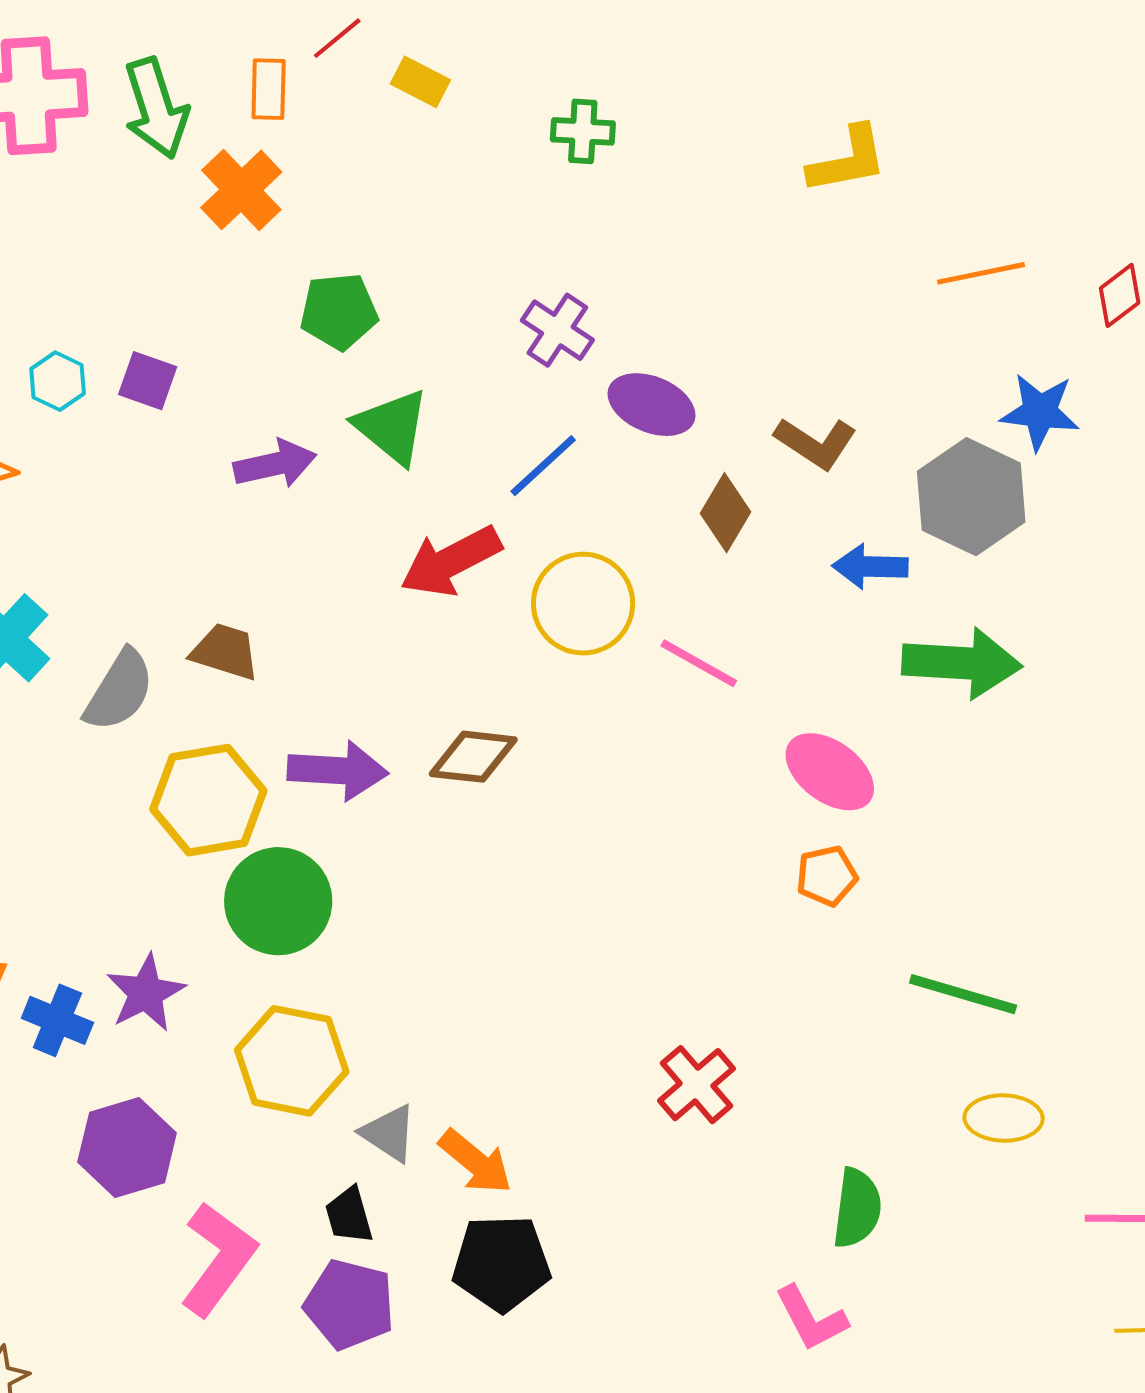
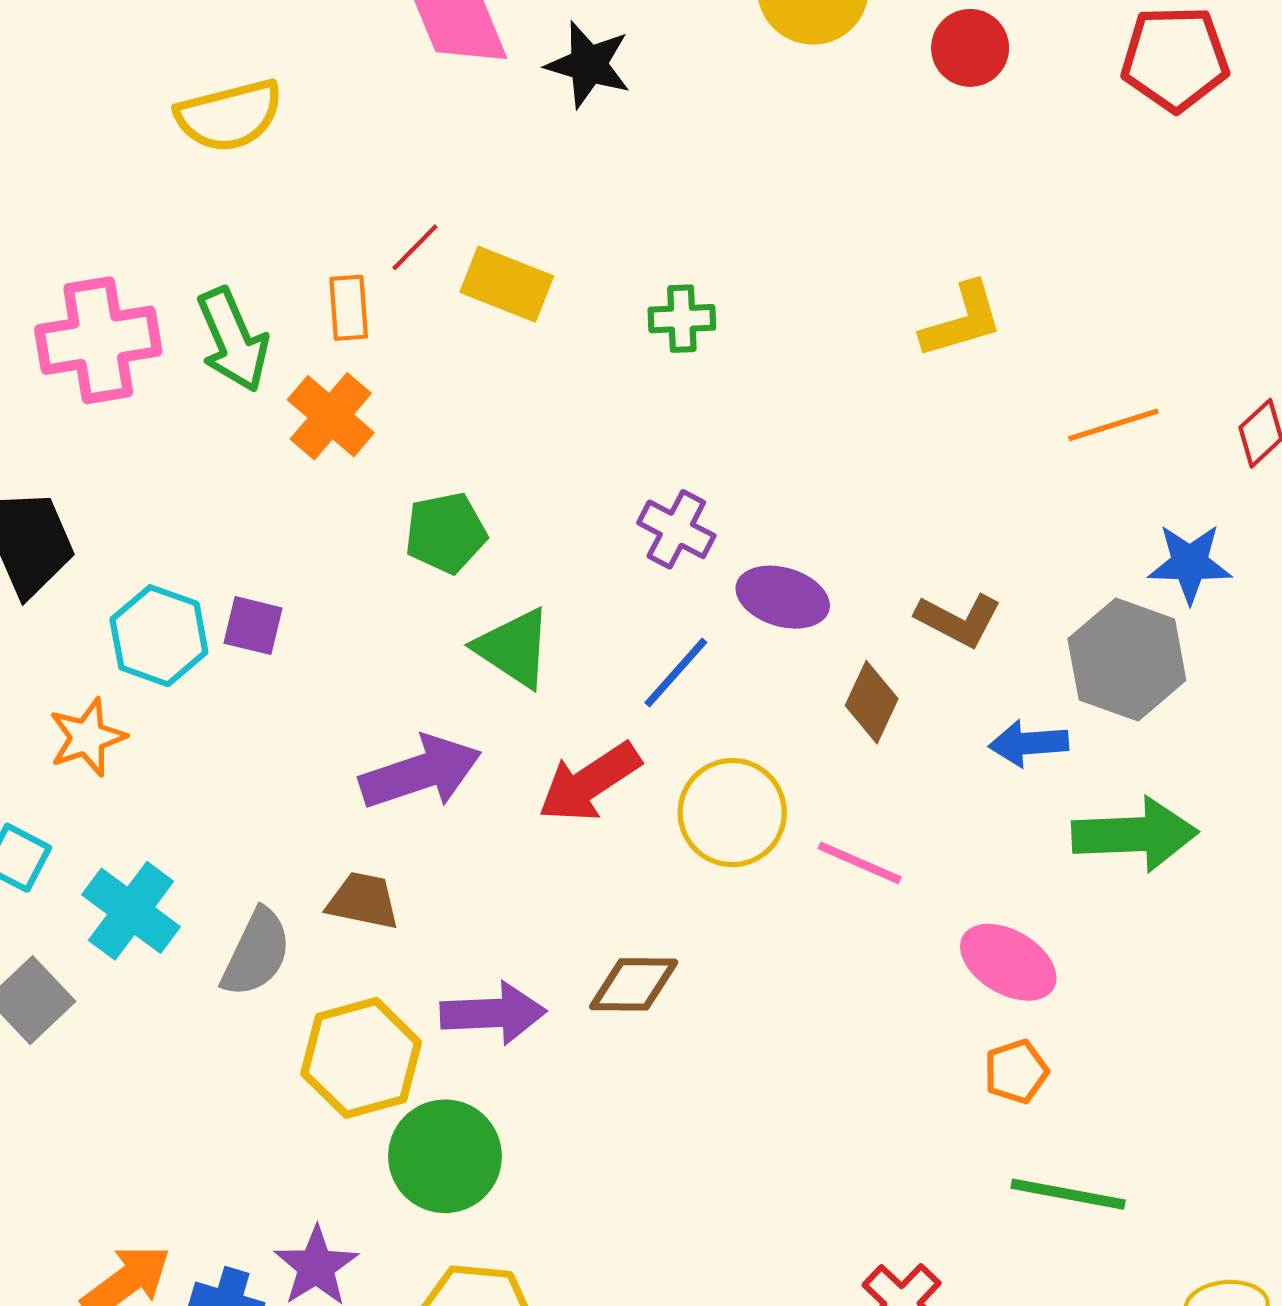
yellow rectangle: (420, 82) -> (507, 284), size x1.5
cyan hexagon: (58, 381) -> (159, 636), size x1.6
purple arrow: (275, 464) -> (421, 772), moved, size x1.4
green line: (963, 994) -> (1068, 1194), moved

